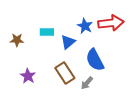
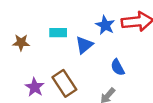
blue semicircle: (95, 60) -> (118, 67), size x0.6
brown rectangle: (65, 73) -> (64, 83), moved

